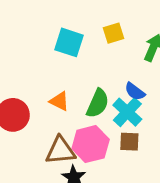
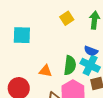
cyan square: (69, 42) -> (22, 35), moved

